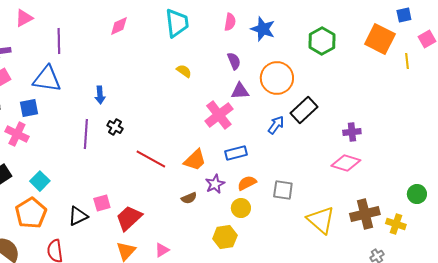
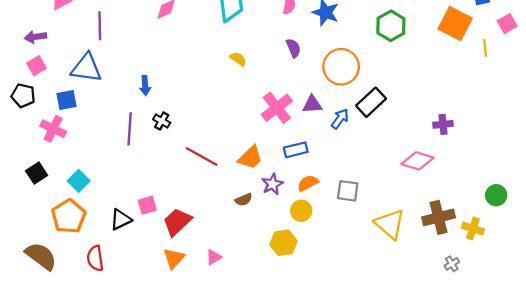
purple triangle: (240, 91) -> (312, 104), moved
purple cross: (352, 132) -> (443, 124), moved

